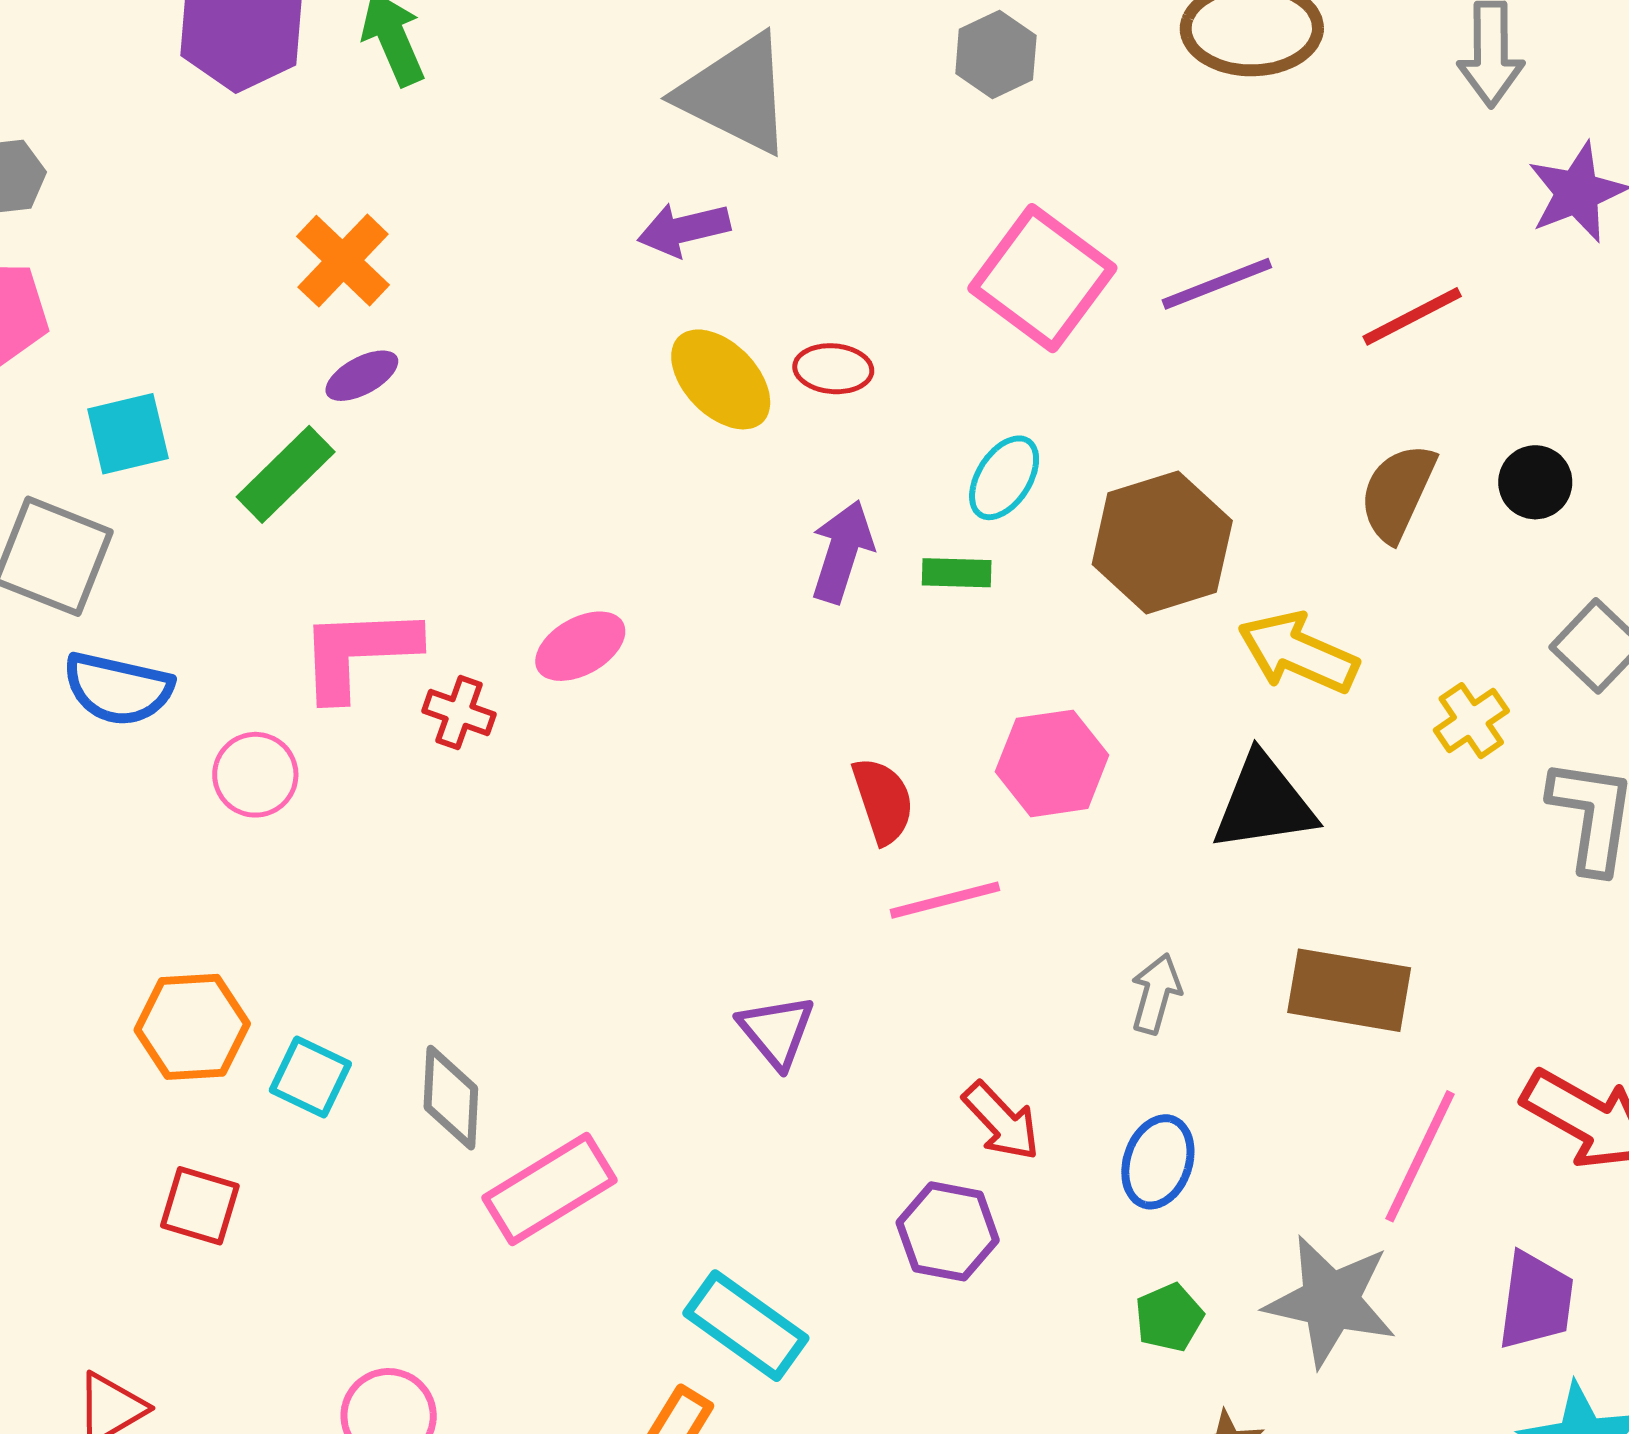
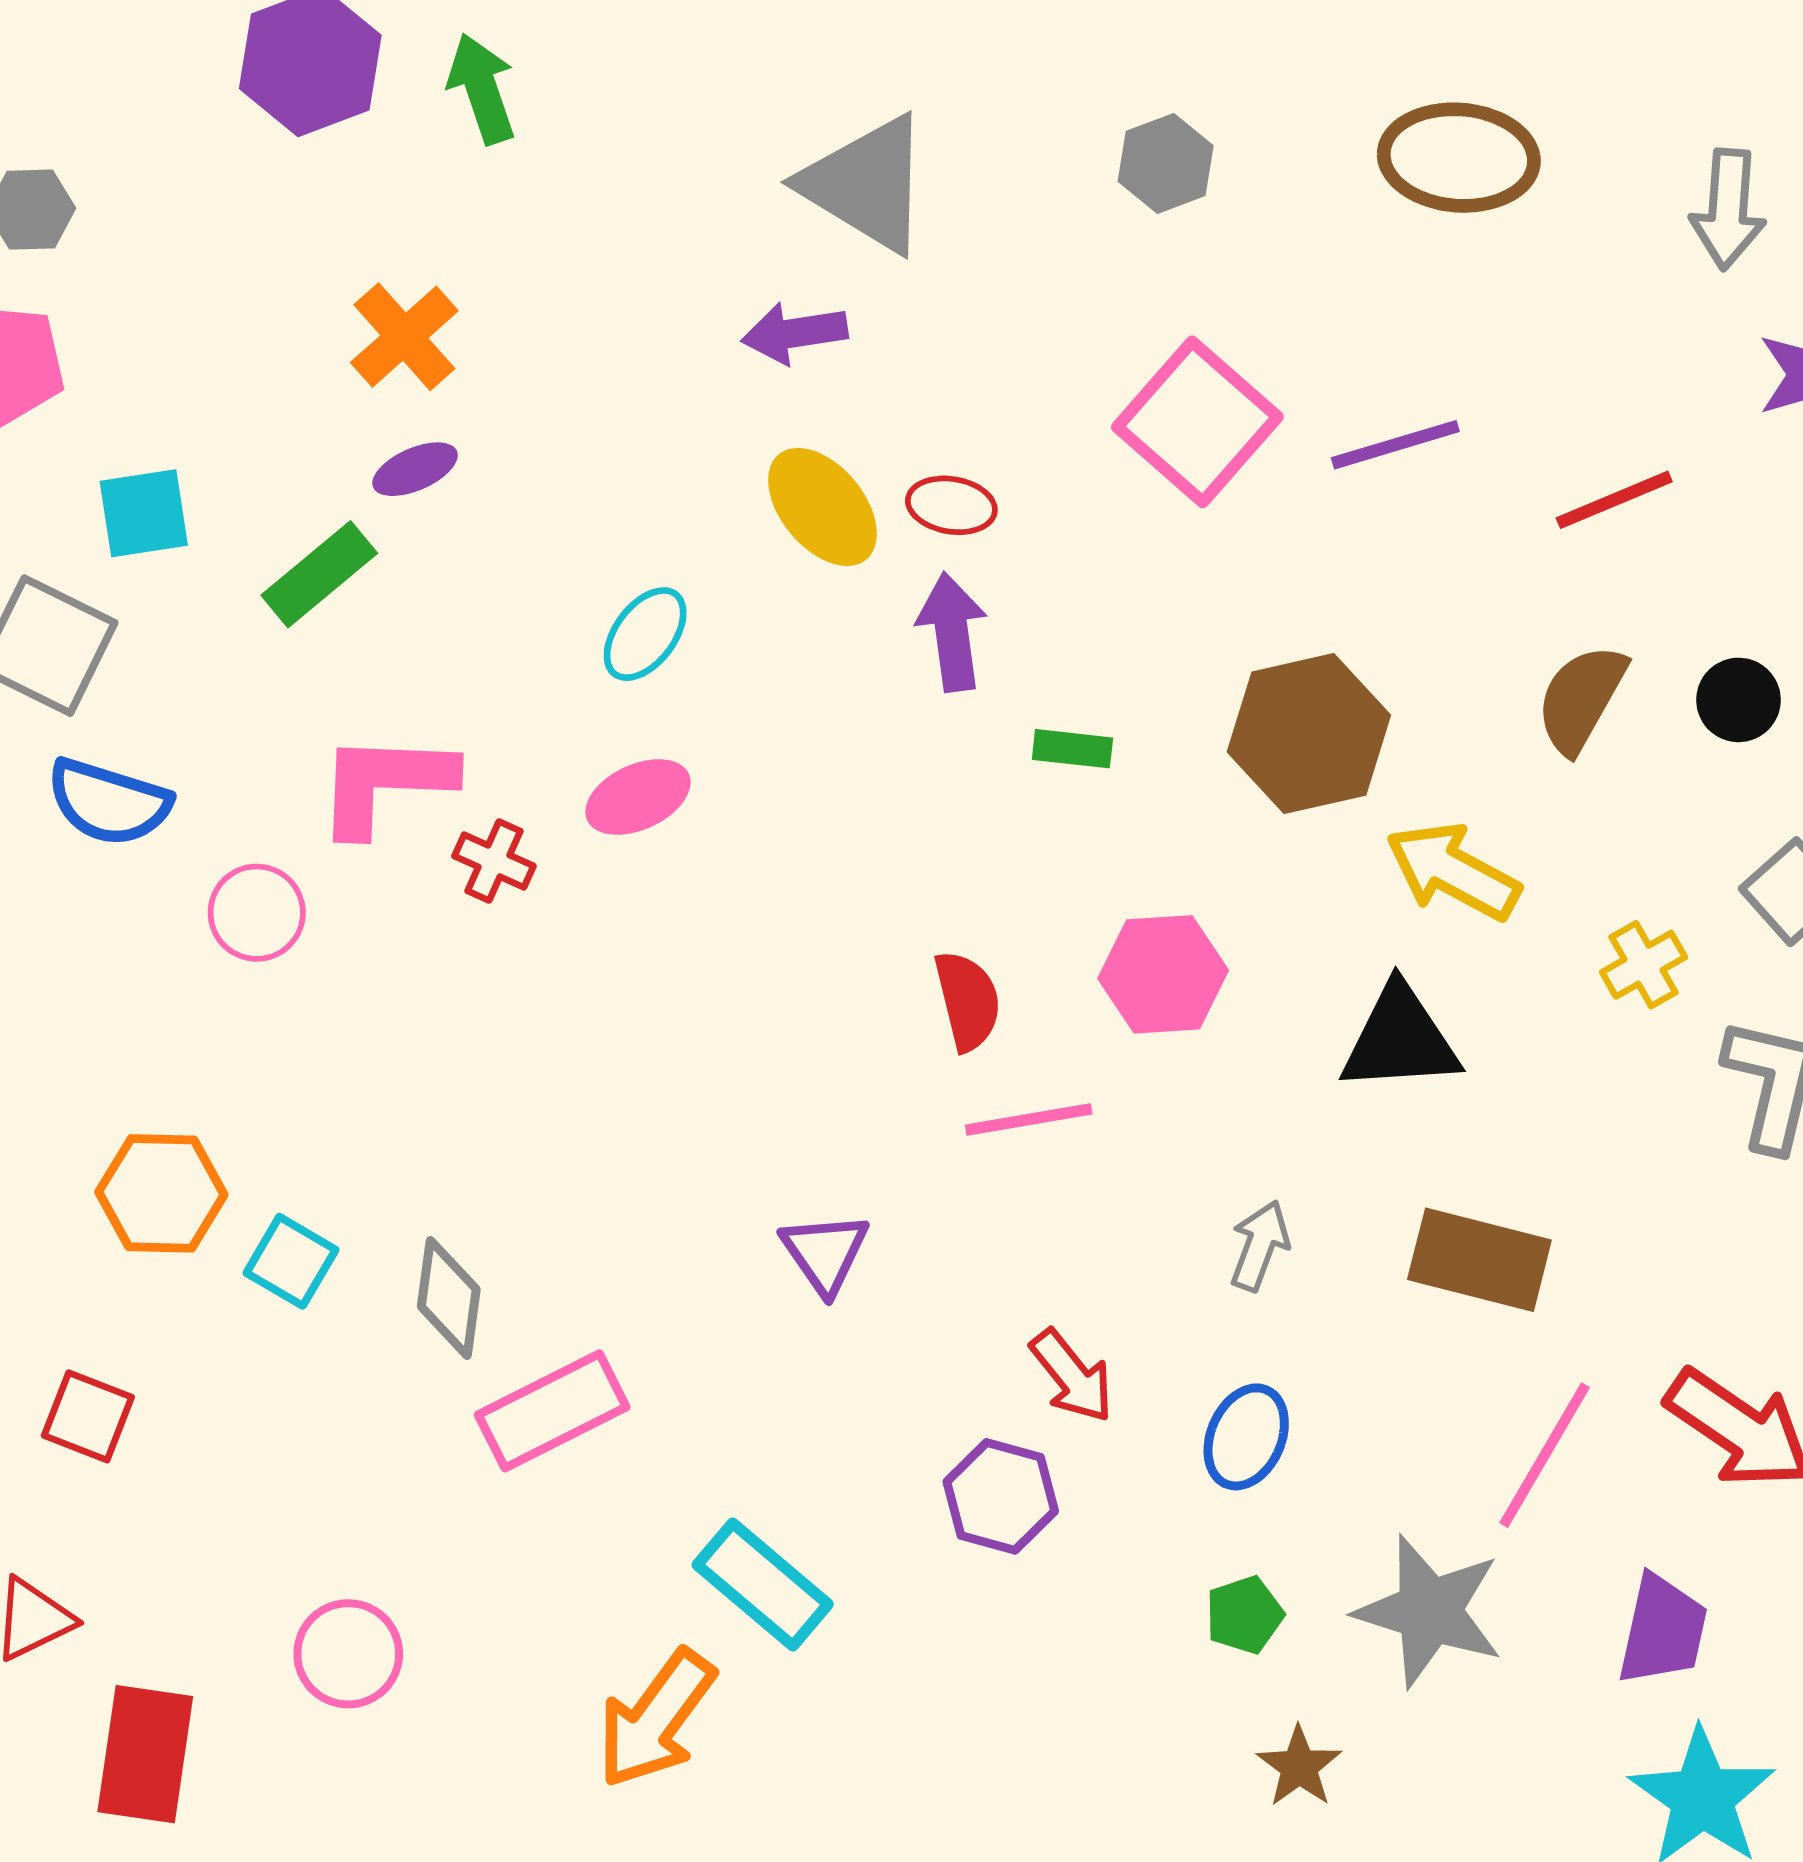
cyan ellipse: (1004, 478) -> (645, 634), moved
purple arrow: (842, 552) -> (952, 632), moved, turned -30
red square: (200, 1206) -> (88, 1416), moved

